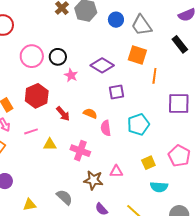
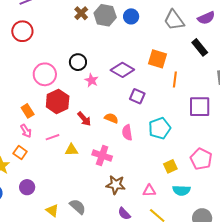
blue circle: (116, 20) -> (131, 16), moved
gray trapezoid: (142, 25) -> (174, 20), moved
pink circle: (32, 56) -> (45, 74), moved
purple square: (117, 92) -> (137, 96), turned 35
pink triangle: (116, 171) -> (149, 191), moved
gray semicircle: (64, 197) -> (78, 207), moved
yellow triangle: (29, 205) -> (52, 210), turned 48

